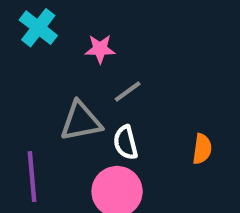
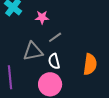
orange semicircle: (202, 149) -> (90, 64), size x1.5

